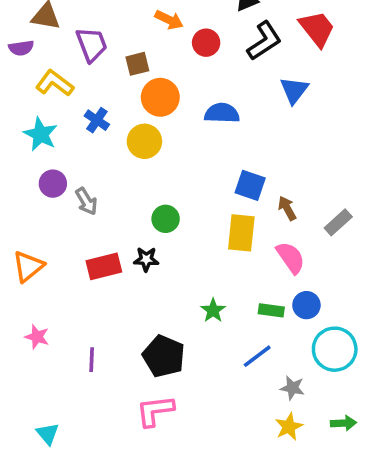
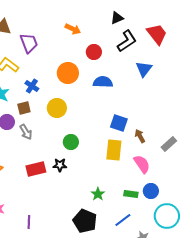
red circle: (206, 43) -> (94, 52), moved
brown square: (137, 64) -> (24, 108), moved
yellow circle: (144, 141) -> (57, 108), moved
black pentagon: (164, 356) -> (85, 221), moved

